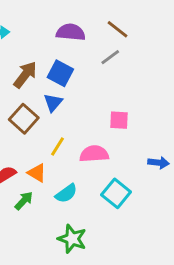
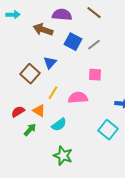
gray line: (110, 57) -> (94, 45), moved
blue square: (60, 73) -> (73, 42), moved
brown arrow: (25, 75) -> (43, 30), moved, turned -108
cyan square: (116, 193) -> (108, 130), moved

